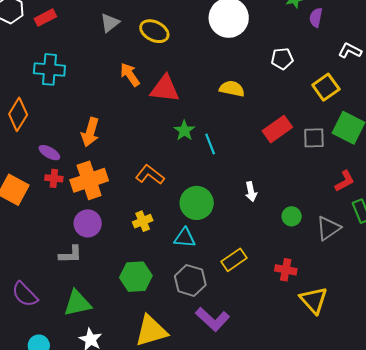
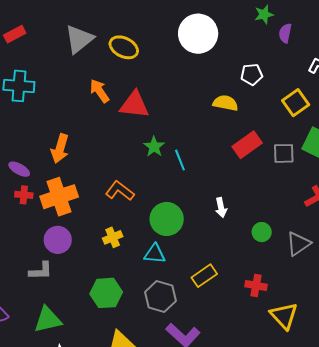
gray triangle: (110, 23) -> (79, 39), size x1.5
yellow semicircle: (232, 89) -> (225, 103), moved

